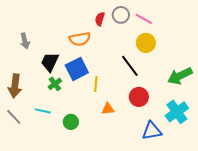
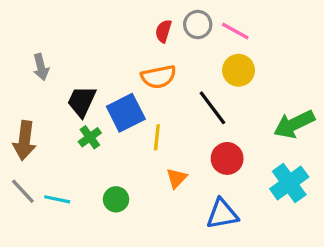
orange semicircle: (80, 39) -> (158, 77), moved
orange triangle: (108, 109) -> (176, 178), turned -40
cyan line: (43, 111) -> (57, 199), moved
blue triangle: (152, 131) -> (222, 214), moved

